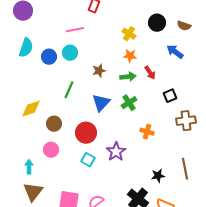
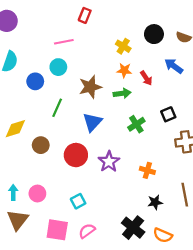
blue circle: (49, 57) -> (35, 81), moved
brown star: (99, 71) -> (90, 87), size x1.5
red arrow: (150, 73) -> (146, 78), moved
green cross: (129, 103) -> (136, 124), moved
orange cross: (147, 132) -> (147, 170), moved
pink circle: (51, 150) -> (37, 193), moved
purple star: (116, 152) -> (109, 162), moved
cyan square: (88, 160) -> (78, 201), moved, turned 32

